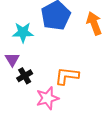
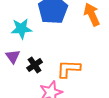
black cross: (25, 76) -> (35, 65), moved

